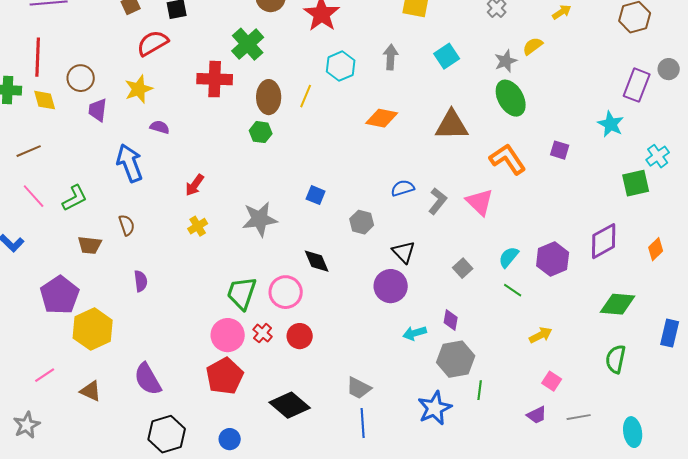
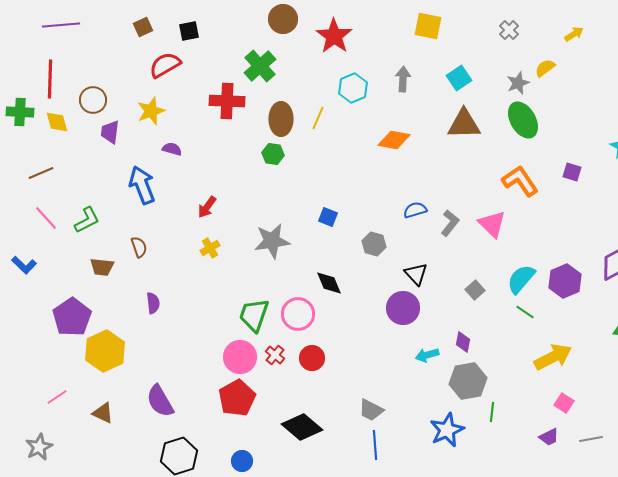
brown triangle: (452, 125) -> (464, 124), moved
cyan semicircle: (509, 257) -> (521, 279), size x1.4
yellow arrow: (541, 335) -> (553, 357), size x1.6

